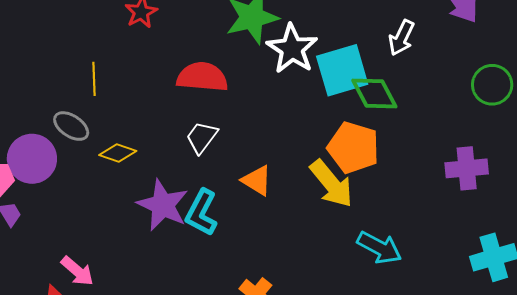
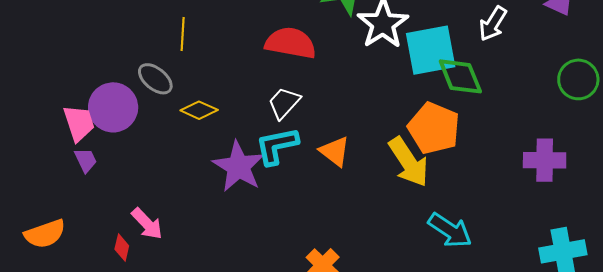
cyan L-shape: (202, 213) -> (277, 146), moved, turned 45

